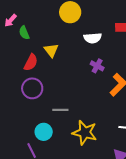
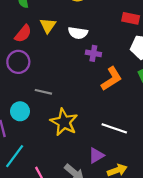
white semicircle: (93, 38) -> (78, 33), moved
purple cross: (97, 66) -> (93, 53), turned -32

